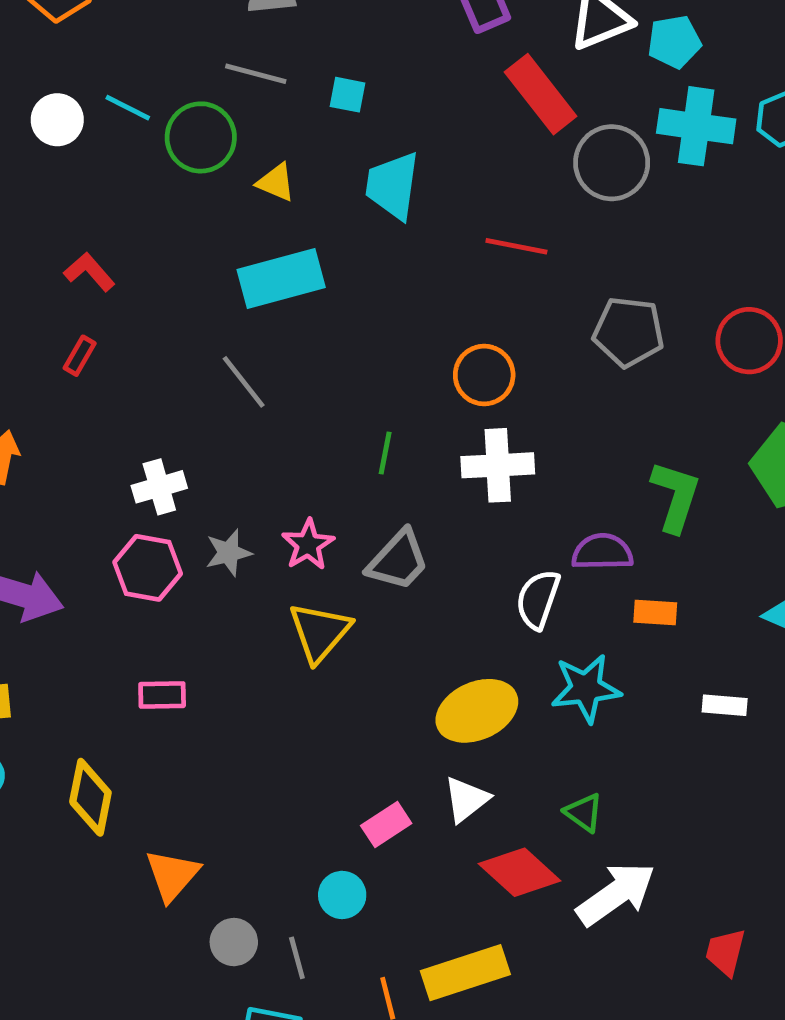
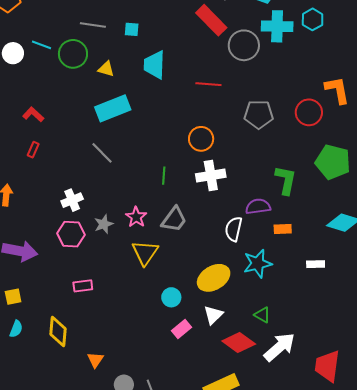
orange triangle: (172, 875) -> (95, 360), size x0.7
cyan circle: (342, 895) -> (171, 297), moved
red trapezoid: (725, 952) -> (327, 366), size x1.6

